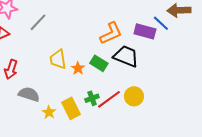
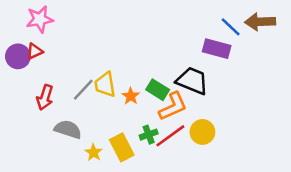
gray line: (38, 22) -> (83, 90), moved
blue line: (161, 23) -> (231, 27), moved
orange L-shape: (111, 33) -> (173, 106), moved

